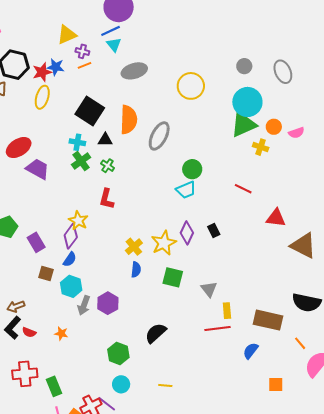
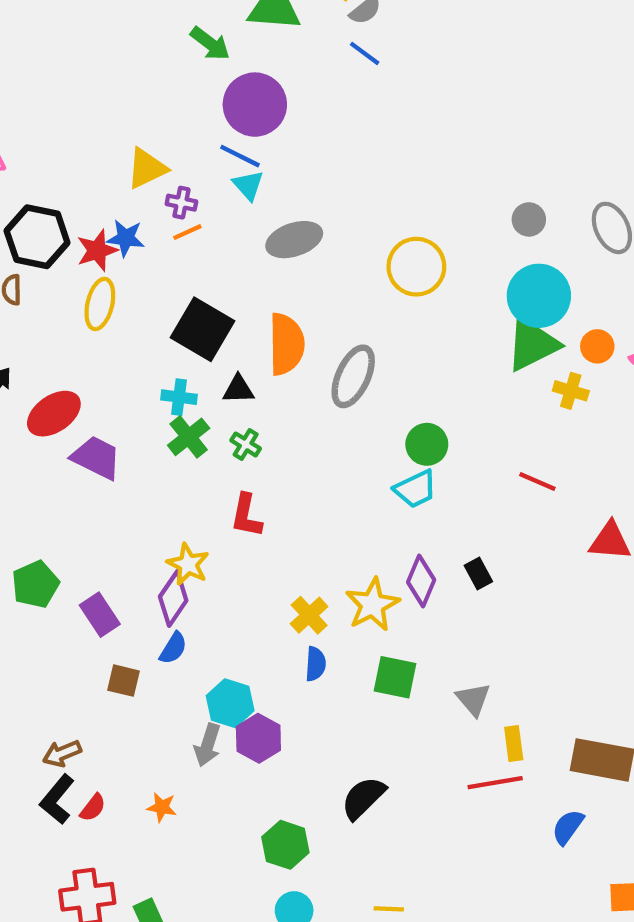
blue line: (111, 31) -> (240, 156), turned 54
cyan hexagon: (71, 286) -> (230, 703), moved
red semicircle: (29, 332) -> (93, 808), turned -72

